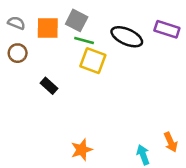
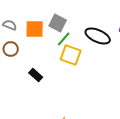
green line: (84, 41) -> (64, 39), turned -63

